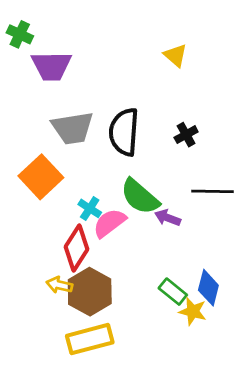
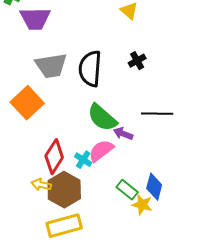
black cross: (186, 135) -> (137, 61), moved
cyan cross: (90, 208) -> (83, 160), moved
pink semicircle: (110, 223) -> (101, 151), moved

